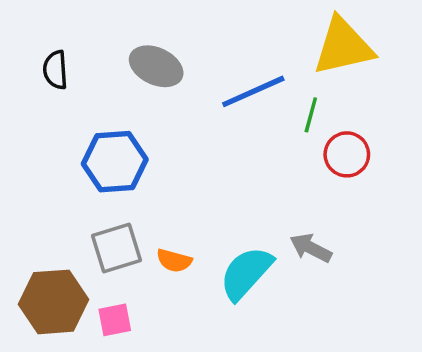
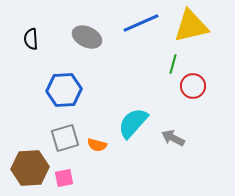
blue line: (253, 91) -> (141, 23), moved
cyan semicircle: (246, 273) -> (133, 123), moved

